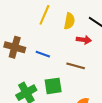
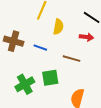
yellow semicircle: (69, 21) -> (58, 27), moved
red arrow: (84, 40) -> (86, 37), moved

